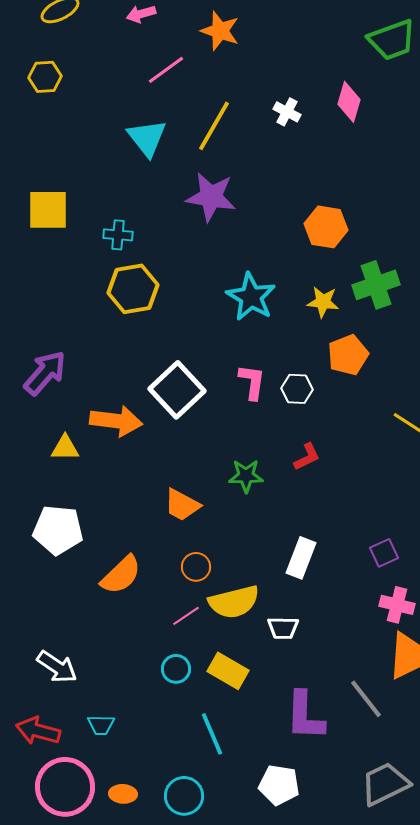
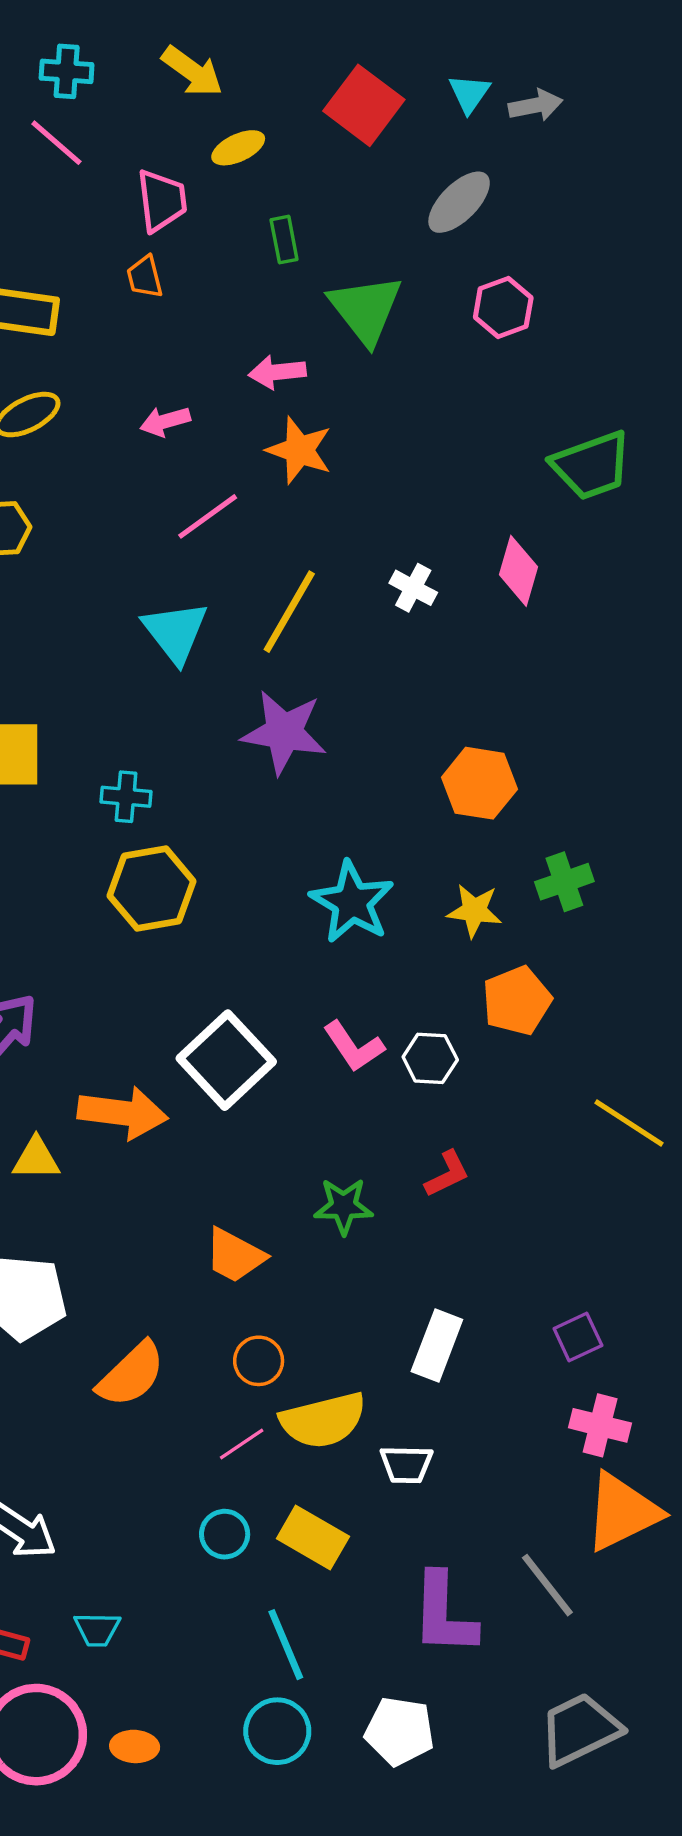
green cross: (376, 285) -> (564, 882), size x0.7
pink L-shape: (252, 382) -> (354, 1047), turned 138
cyan circle: (184, 796) -> (277, 1731), moved

